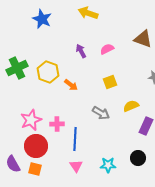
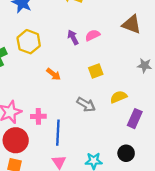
purple arrow: (81, 51) -> (73, 37), moved
yellow hexagon: (48, 72) -> (29, 42), moved

